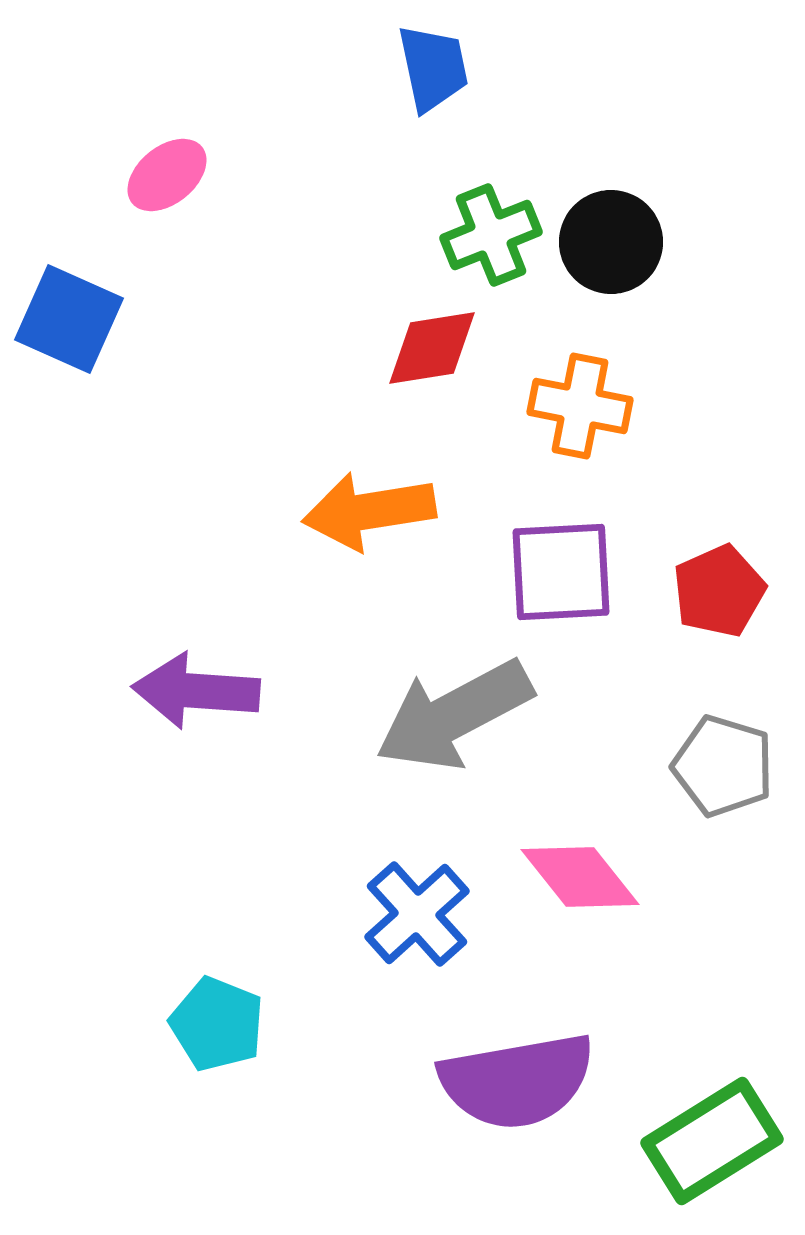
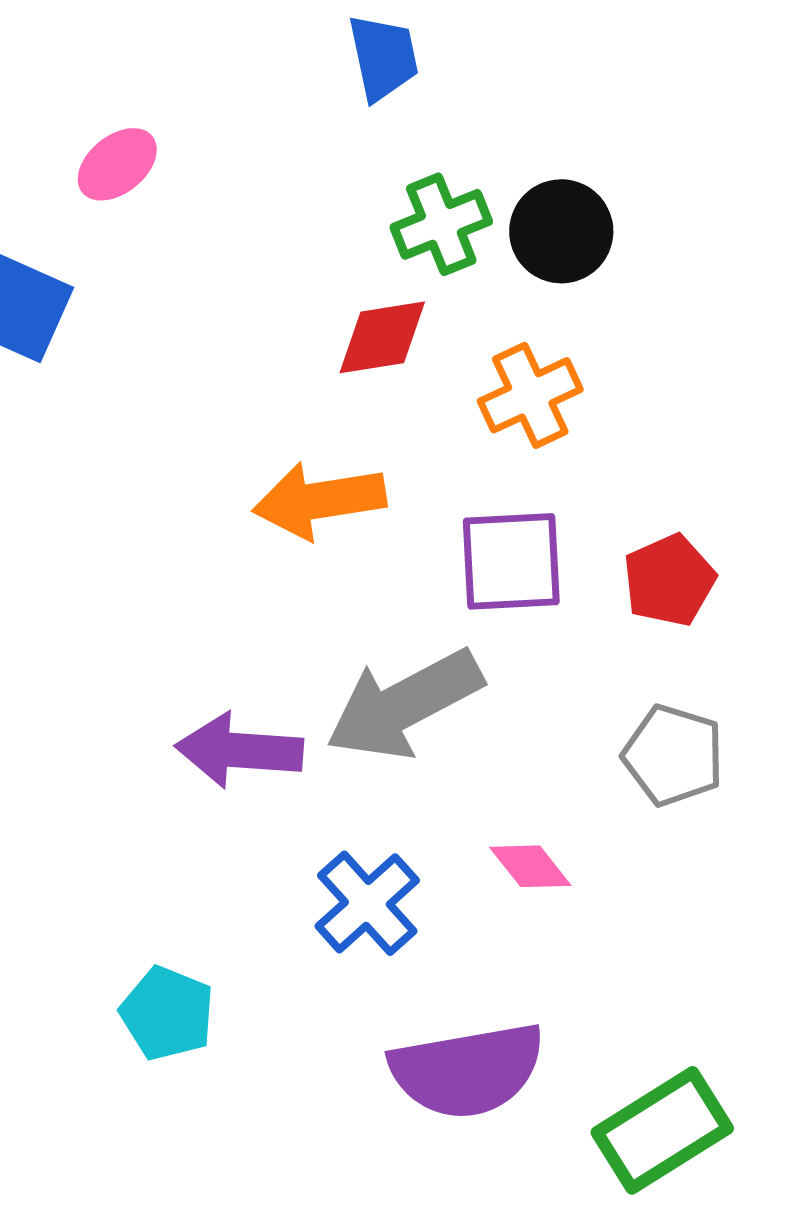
orange cross: (580, 406) -> (530, 395), turned -36
purple arrow: (196, 691) -> (239, 750), moved
pink diamond: (580, 877) -> (530, 866), size x0.7

